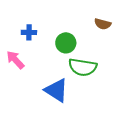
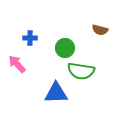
blue triangle: (56, 90) -> (56, 93), turned -35

